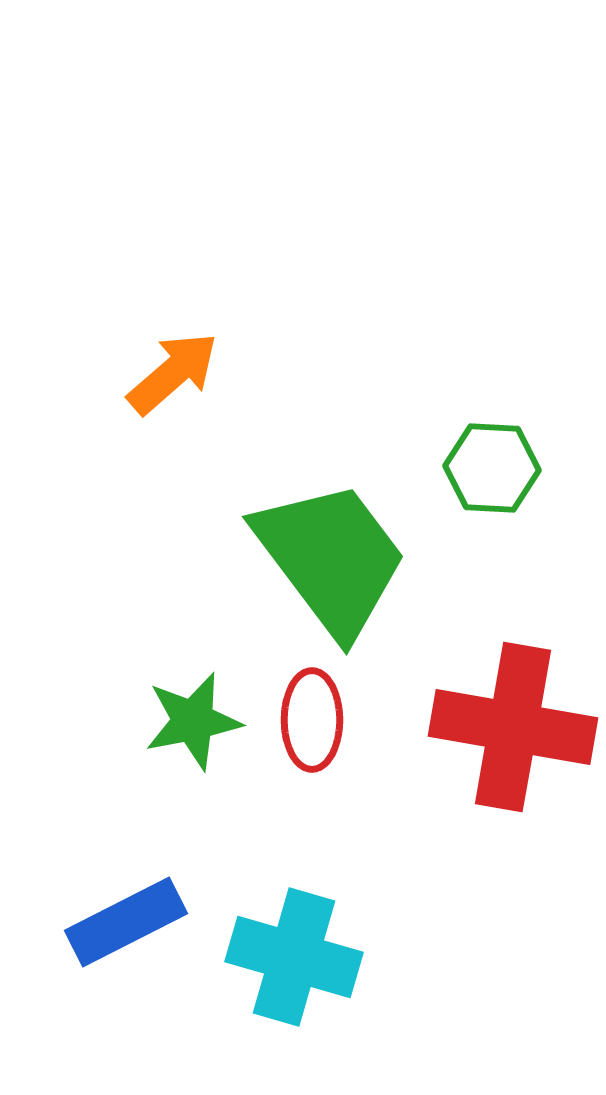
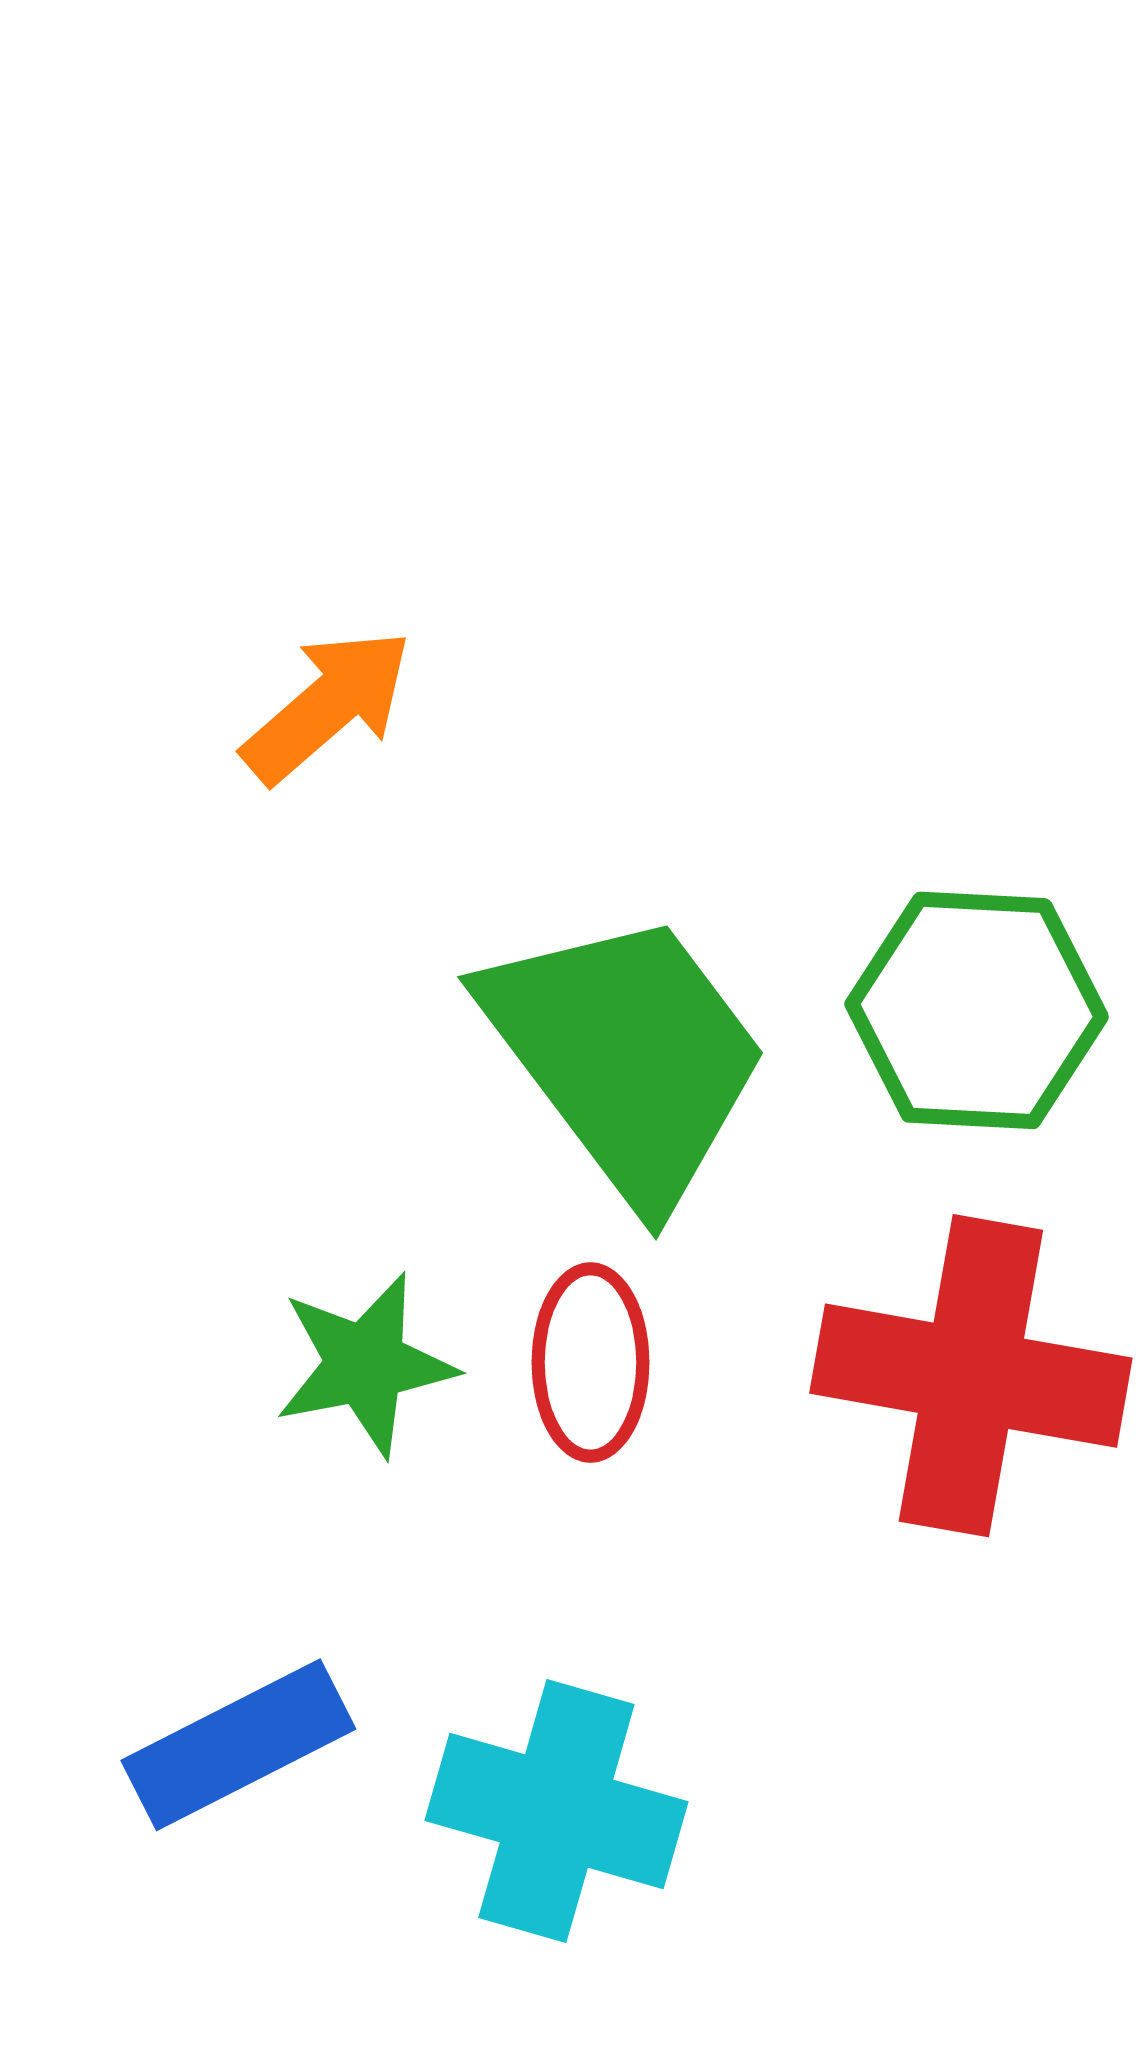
green hexagon: (492, 468) -> (977, 1010), moved, size x1.4

